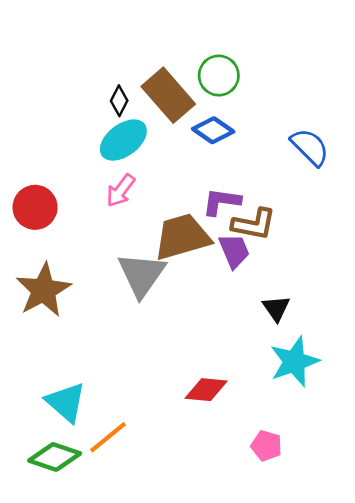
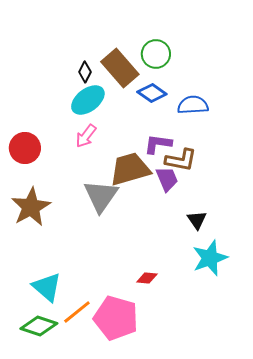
blue semicircle: (310, 147) -> (193, 105), moved, turned -48
red diamond: (206, 390) -> (147, 278), size x0.7
pink pentagon: (266, 446) -> (116, 318), moved, size x2.0

